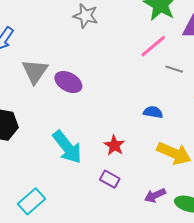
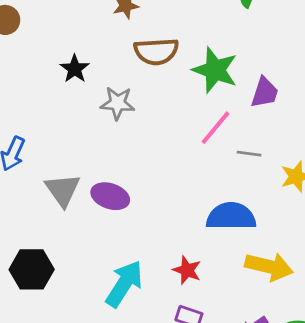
blue semicircle: (153, 112) -> (231, 216), size x1.8
cyan arrow: (67, 147) -> (124, 284), turned -99

